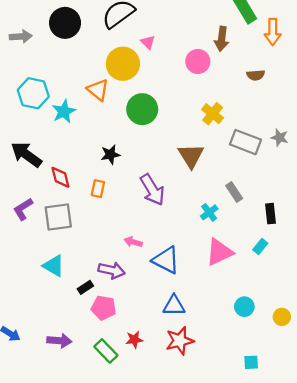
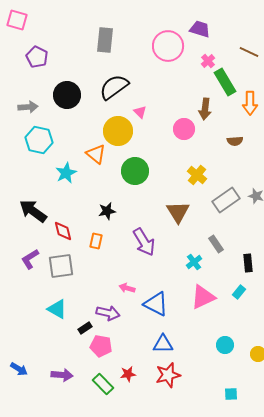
cyan hexagon: (33, 93) -> (39, 140), moved
gray rectangle: (245, 142) -> (226, 200), turned -56

